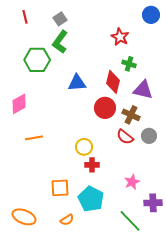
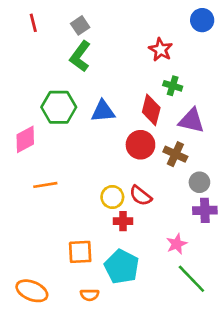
green hexagon: (37, 60) -> (59, 107), moved
red semicircle: (125, 137) -> (140, 196), moved
purple cross: (153, 203) -> (205, 210), moved
orange semicircle: (67, 220) -> (90, 295), turned 32
green line: (130, 221) -> (191, 279), moved

